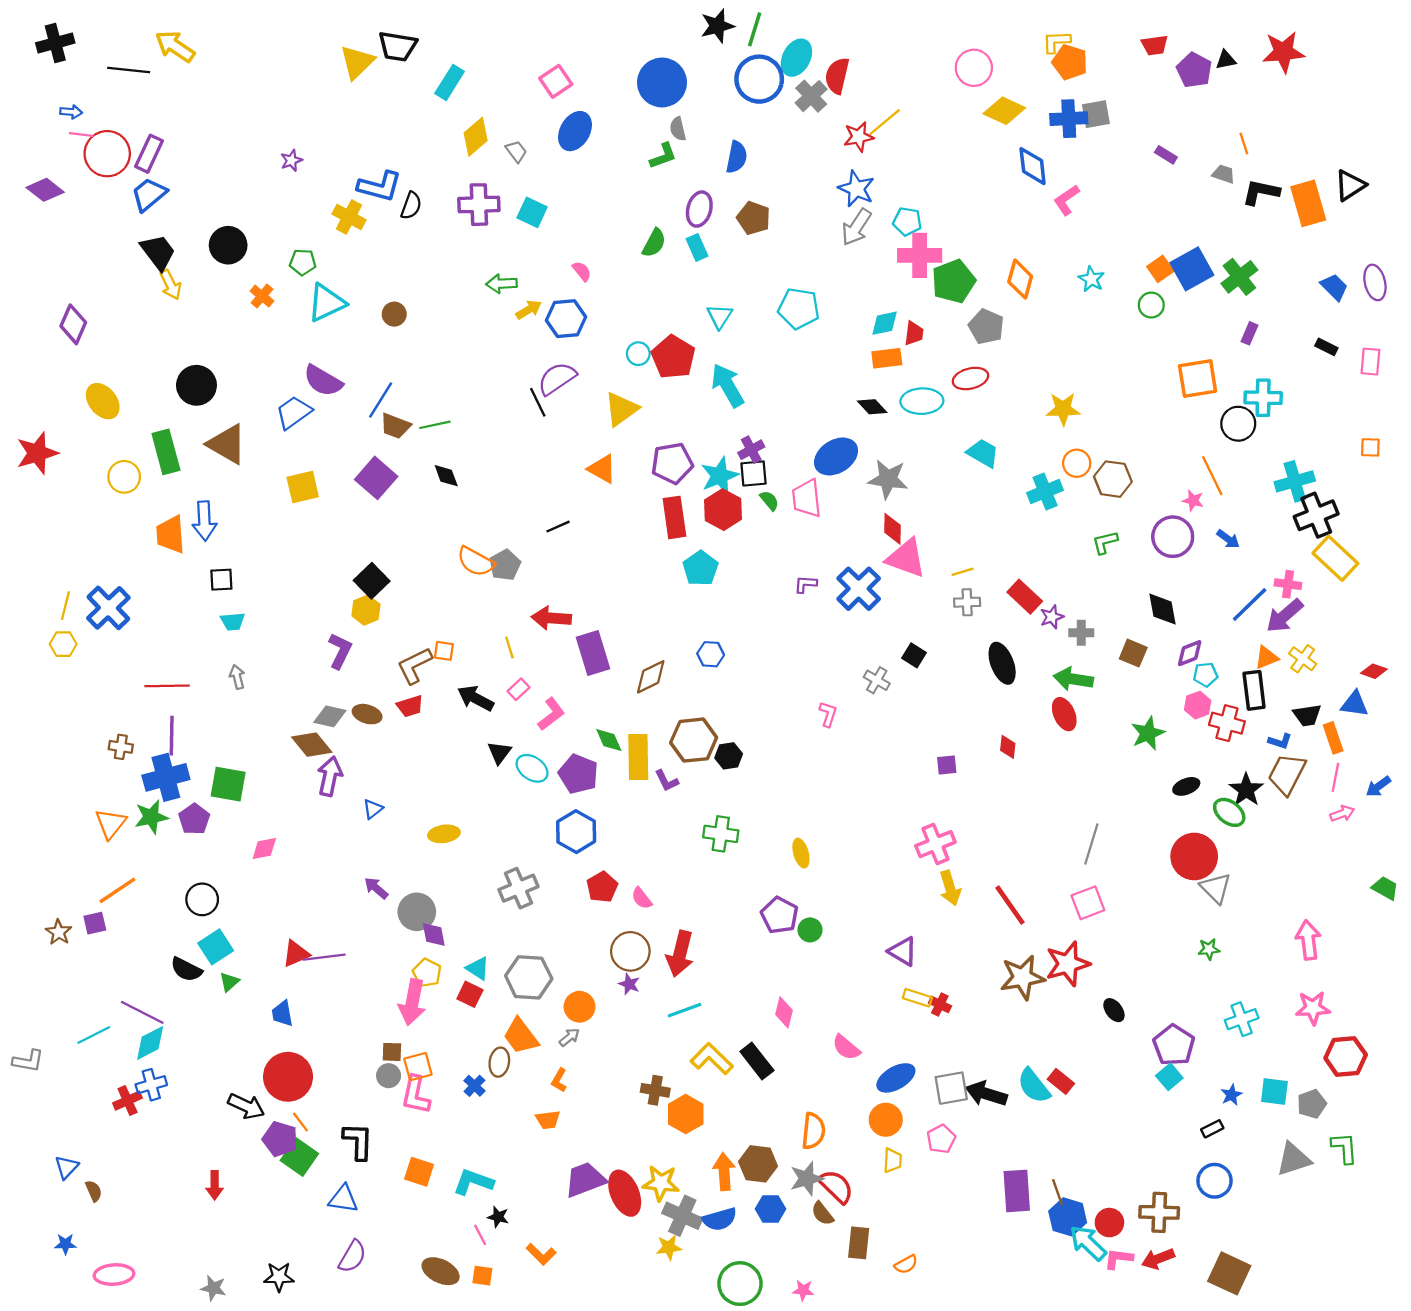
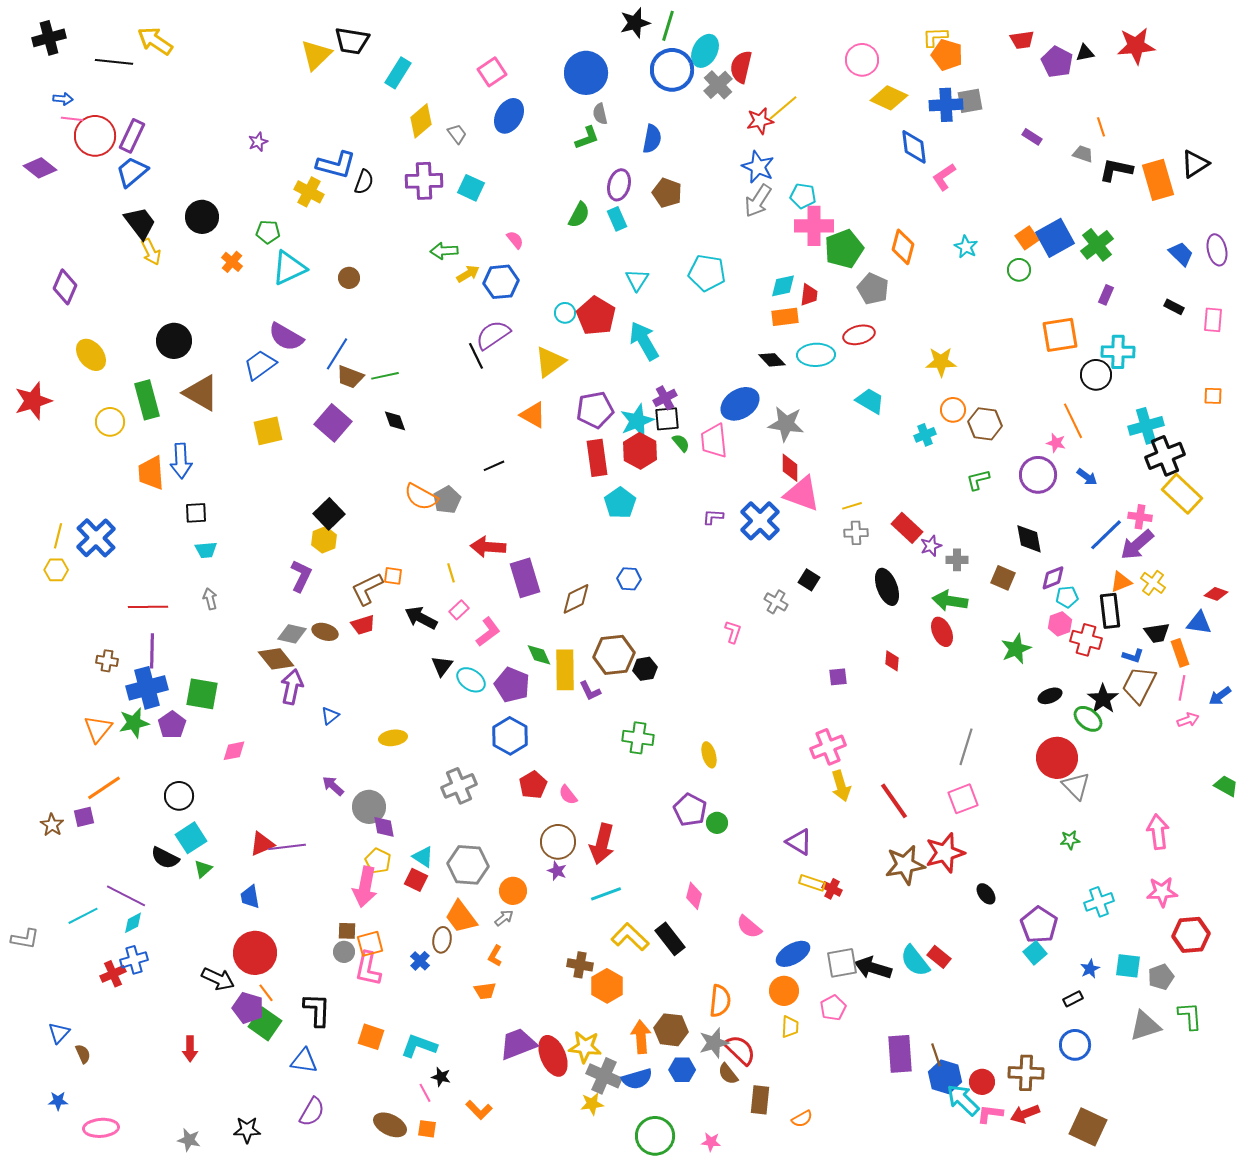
cyan cross: (1045, 492) -> (925, 435), size x0.7
cyan diamond: (150, 1043) -> (133, 923), size x0.7

